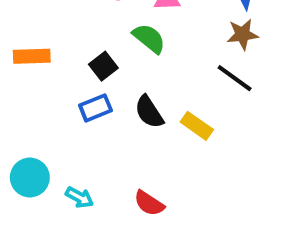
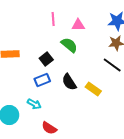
cyan arrow: (80, 197) -> (34, 104), moved
red semicircle: (149, 203) -> (49, 128), moved

